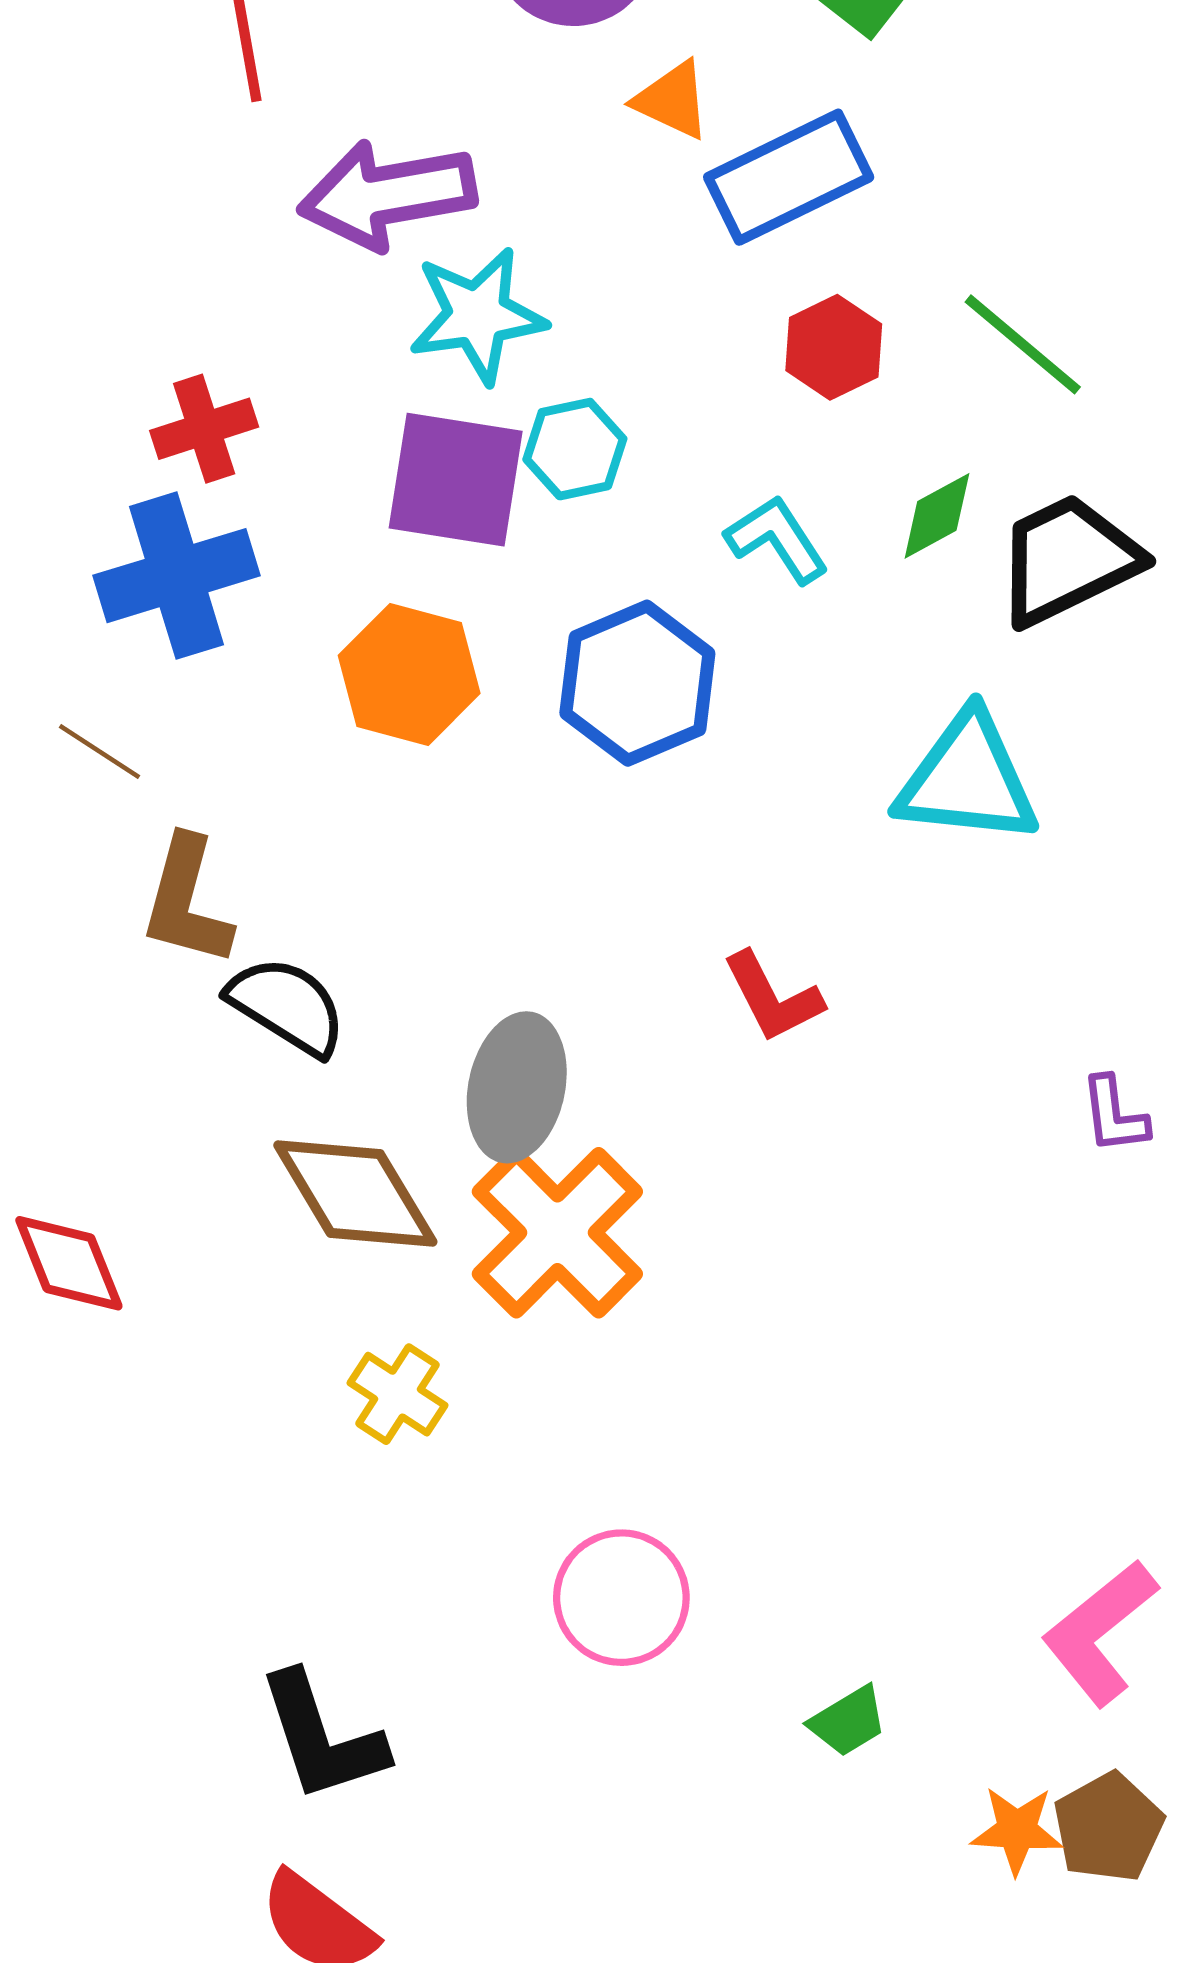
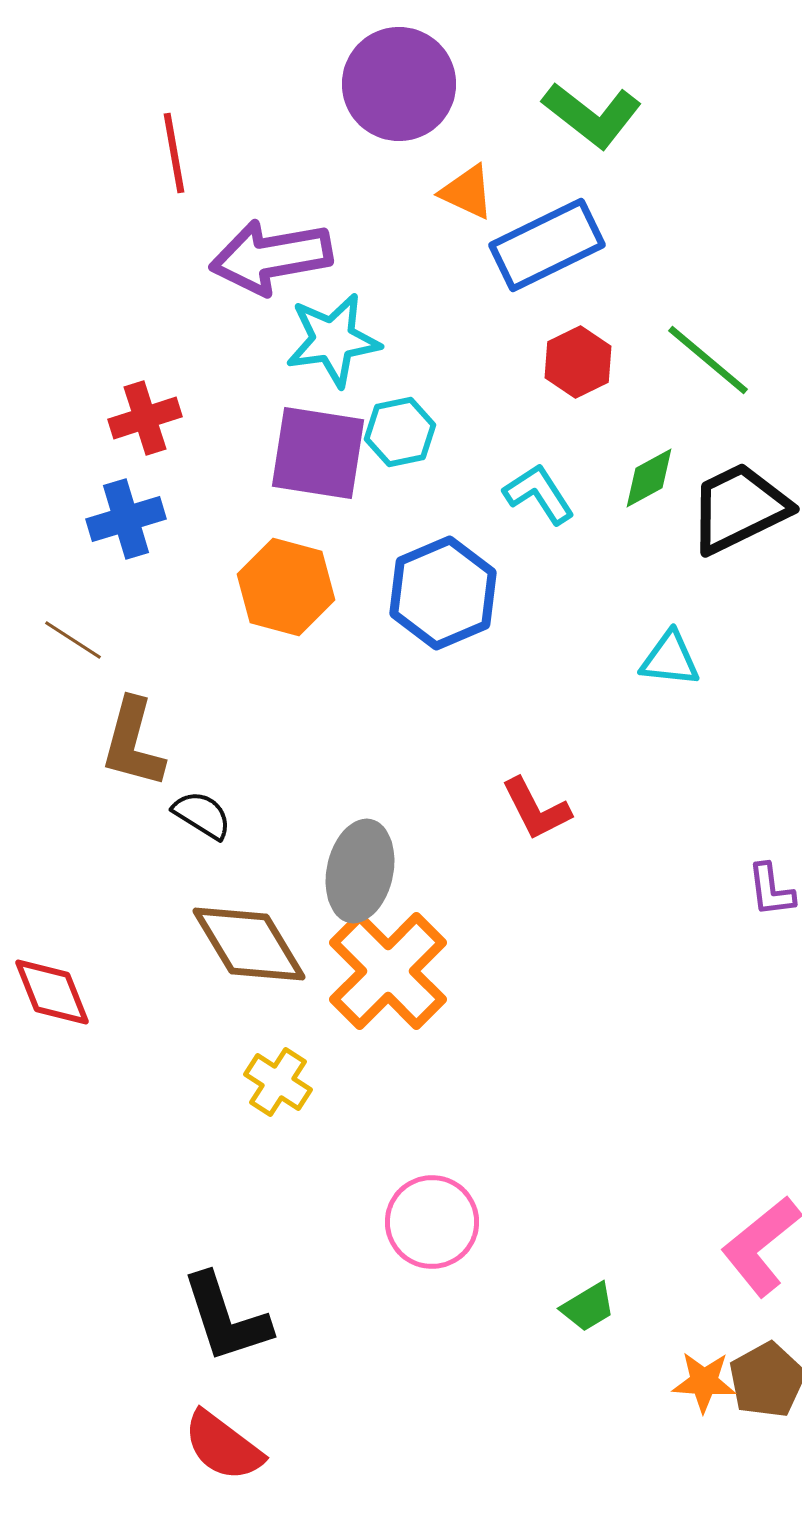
blue cross: (177, 576) -> (126, 519), size x0.7
cyan triangle: (967, 779) -> (670, 659), size x0.6
black semicircle: (287, 1006) -> (202, 815), size x0.7

